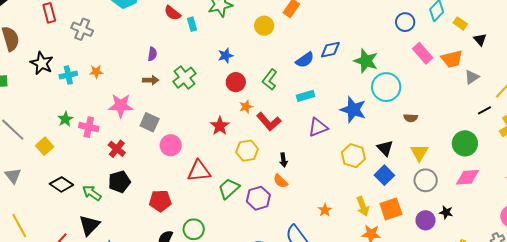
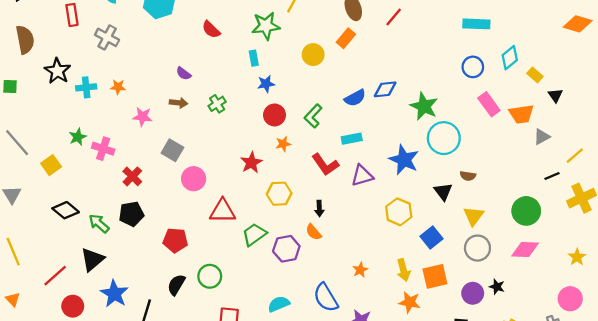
cyan rectangle: (192, 24) -> (254, 58), moved
purple semicircle: (152, 54) -> (184, 74), turned 112
green cross: (185, 78) -> (217, 104), size x0.7
pink star: (121, 106) -> (142, 117), moved, size x0.7
red L-shape: (269, 122) -> (325, 164), moved
black triangle: (385, 148) -> (443, 192), moved

